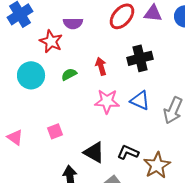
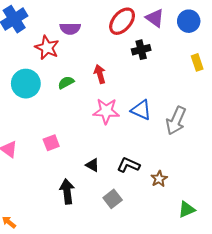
purple triangle: (153, 13) -> (155, 18), turned 30
black cross: (140, 58) -> (141, 50), moved, size x0.7
black triangle: (94, 152) -> (92, 165), size x0.6
brown star: (157, 165) -> (159, 179), size x0.6

